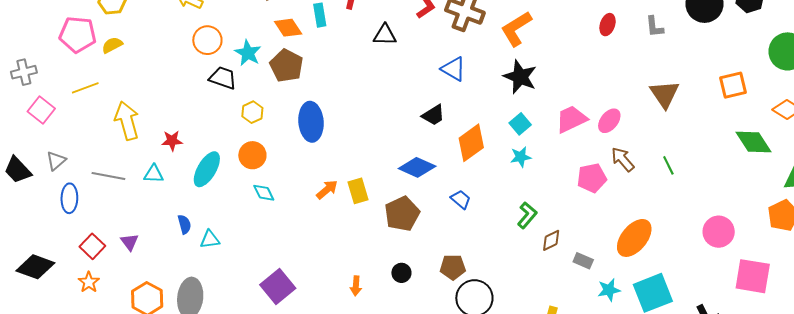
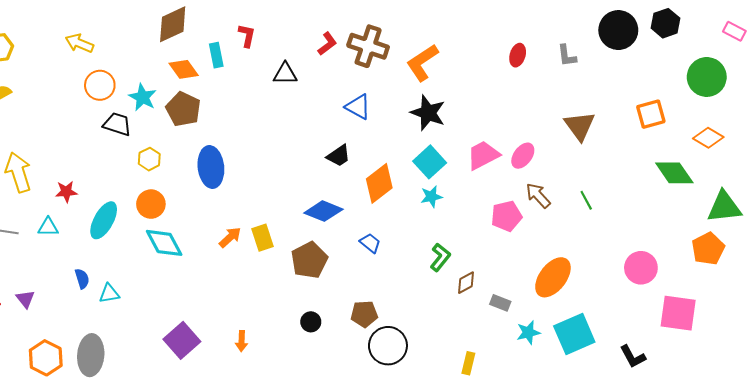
cyan square: (520, 124) -> (430, 162), size x1.4
cyan diamond: (264, 193) -> (164, 243), size x1.6
orange arrow: (356, 286) -> (242, 341), moved

